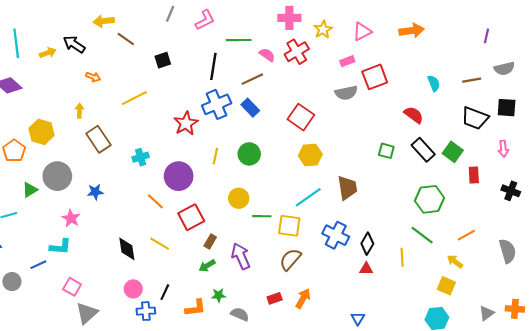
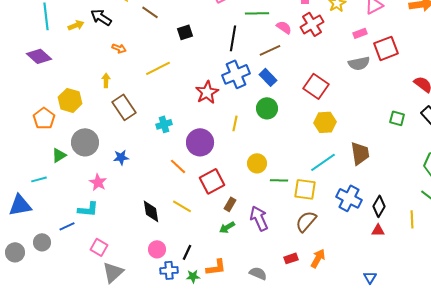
green circle: (249, 154) -> (267, 108), moved
green star: (219, 295) -> (193, 276), moved

